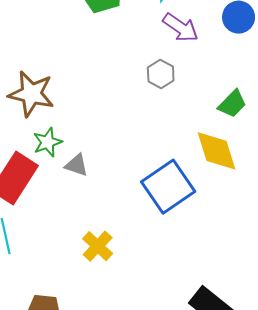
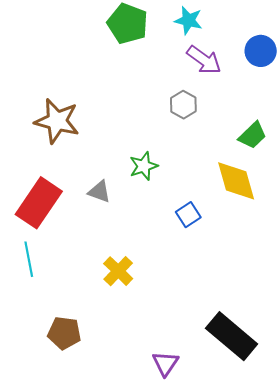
green star: (47, 142) -> (144, 166), moved
blue square: (168, 187) -> (188, 215), size x0.5

